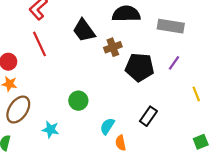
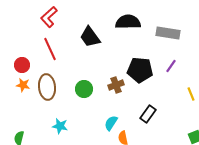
brown cross: (113, 47) -> (116, 85), moved
green circle: (78, 101) -> (84, 89), moved
brown ellipse: (18, 110) -> (47, 87), moved, turned -40

